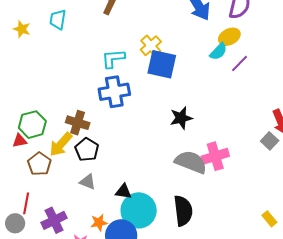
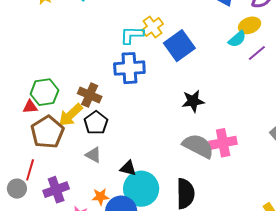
yellow cross: (151, 46) -> (152, 27), moved
blue square: (162, 64) -> (179, 46), turned 36
brown pentagon: (39, 164) -> (47, 132), size x1.4

